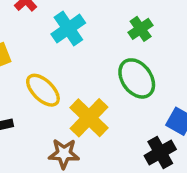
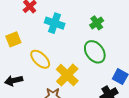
cyan cross: (68, 28) -> (55, 23), turned -36

